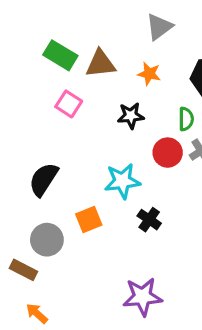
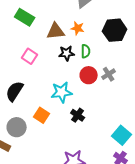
brown triangle: (101, 64) -> (56, 31), moved
pink square: (69, 104) -> (30, 56), moved
green semicircle: (186, 119) -> (86, 51), moved
orange square: (89, 220) -> (42, 115), turned -35

